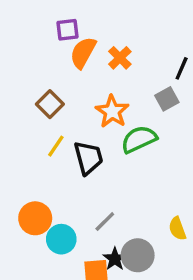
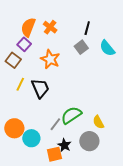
purple square: (68, 30) -> (24, 44), moved, turned -32
green semicircle: (139, 139) -> (71, 115), moved
gray circle: (138, 255) -> (89, 141), moved

